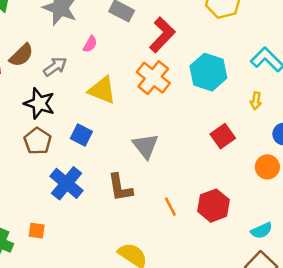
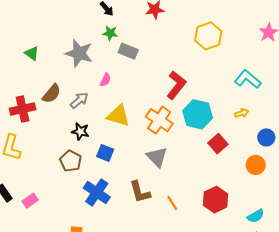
red L-shape: (162, 35) -> (176, 85), moved
cyan hexagon: (208, 72) -> (198, 114), moved
orange cross: (153, 78) -> (159, 120), moved
yellow arrow: (256, 101) -> (242, 113), turned -112
black star: (39, 103) -> (80, 131), moved, size x0.7
orange line: (170, 207) -> (172, 203), moved

